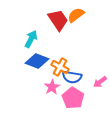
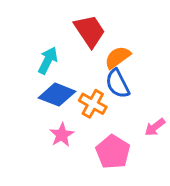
orange semicircle: (76, 15) -> (118, 57), moved
blue semicircle: (72, 77) -> (118, 84), moved, turned 54
pink star: (52, 87) -> (62, 135), moved

